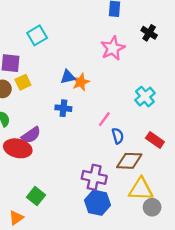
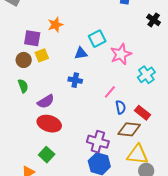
cyan square: (37, 35) -> (97, 39), moved
pink star: (113, 48) -> (121, 54), moved
orange star: (81, 82) -> (55, 25), moved
red rectangle: (155, 140) -> (142, 113), moved
red ellipse: (18, 148) -> (49, 124), moved

